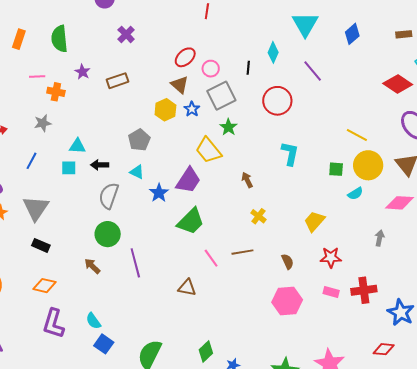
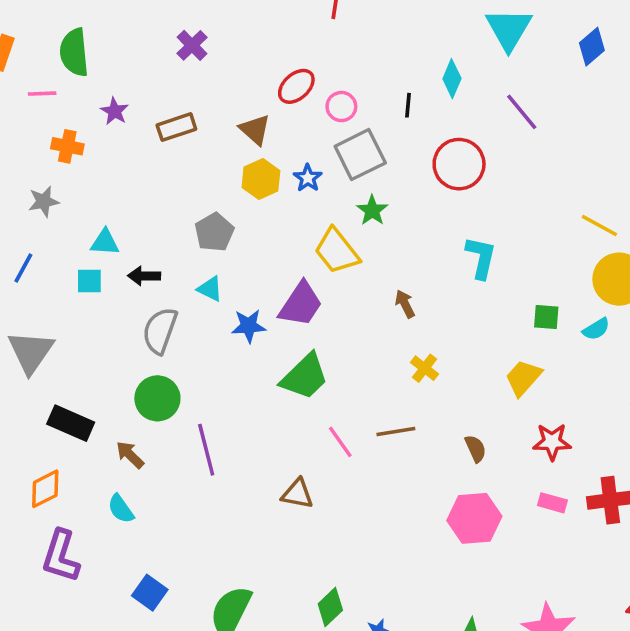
pink line: (37, 77) -> (42, 94), moved
brown triangle: (180, 85) -> (255, 130), moved
green square: (336, 169) -> (546, 317), moved
blue star: (159, 193) -> (249, 326), turned 30
black rectangle: (41, 245) -> (71, 423), moved, size x1.4
orange diamond: (44, 286) -> (45, 489), turned -40
cyan semicircle: (93, 321) -> (121, 509), moved

